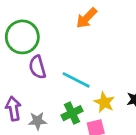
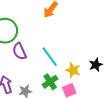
cyan line: (76, 80) -> (50, 57), turned 35

